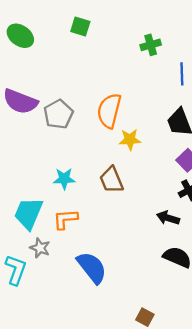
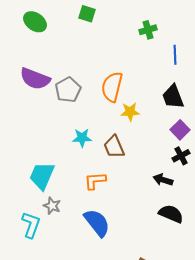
cyan star: (64, 179) -> (82, 138), moved
orange L-shape: (65, 219) -> (95, 181), moved

